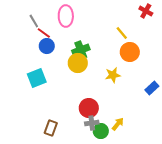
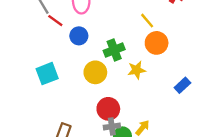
blue circle: (47, 46) -> (79, 36), moved
green cross: (81, 50) -> (114, 50), moved
yellow circle: (78, 63) -> (95, 72), moved

